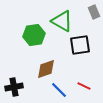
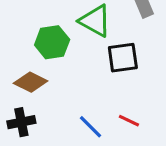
brown diamond: (46, 69) -> (31, 82), moved, turned 45

